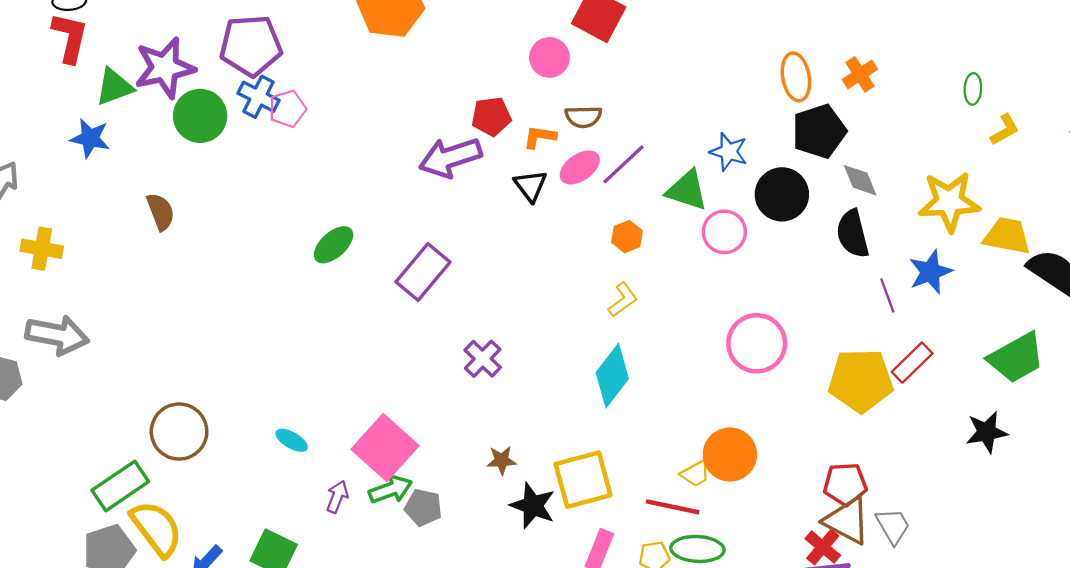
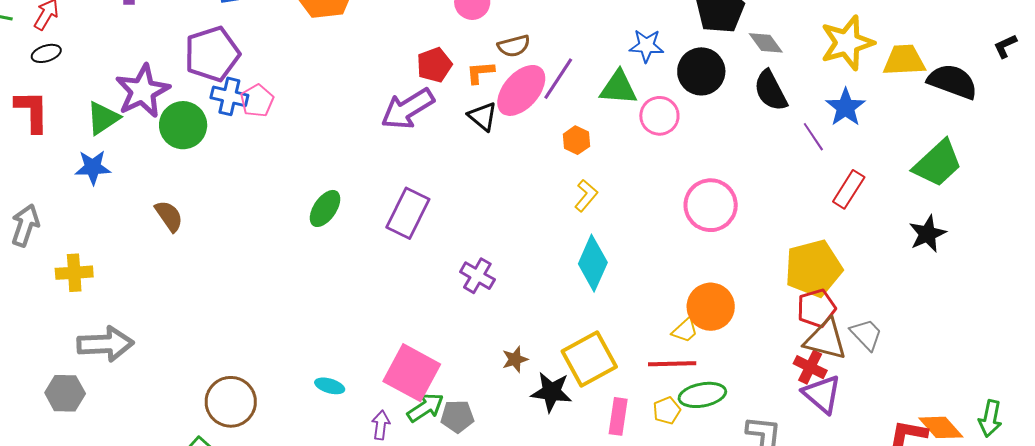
red L-shape: (70, 38) -> (32, 111), moved
pink ellipse: (580, 167) -> (521, 90), size x1.5
yellow pentagon: (861, 380) -> (813, 268), moved

